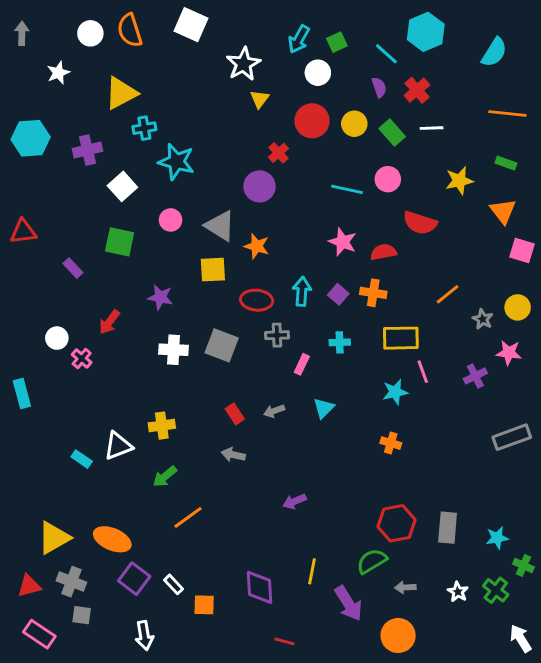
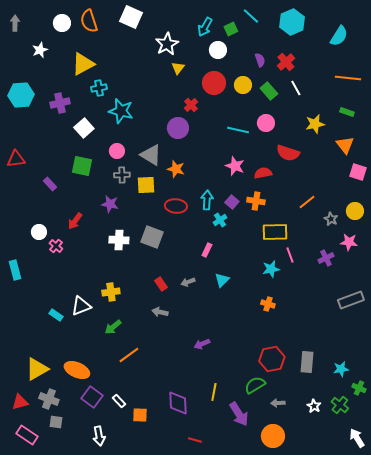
cyan line: (386, 54) -> (251, 16), moved
white line: (432, 128) -> (296, 88), turned 63
gray cross: (277, 335) -> (122, 175), moved
cyan cross: (340, 342) -> (220, 220), moved, turned -32

